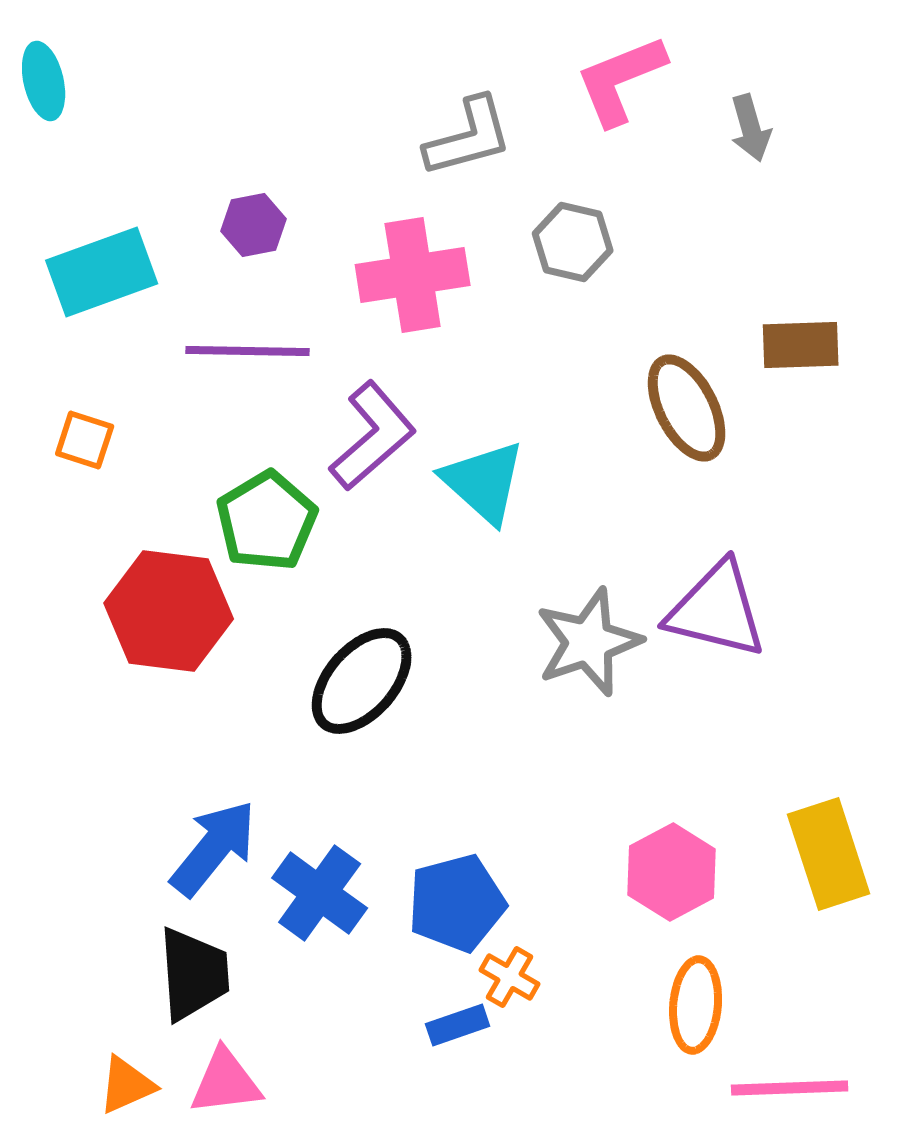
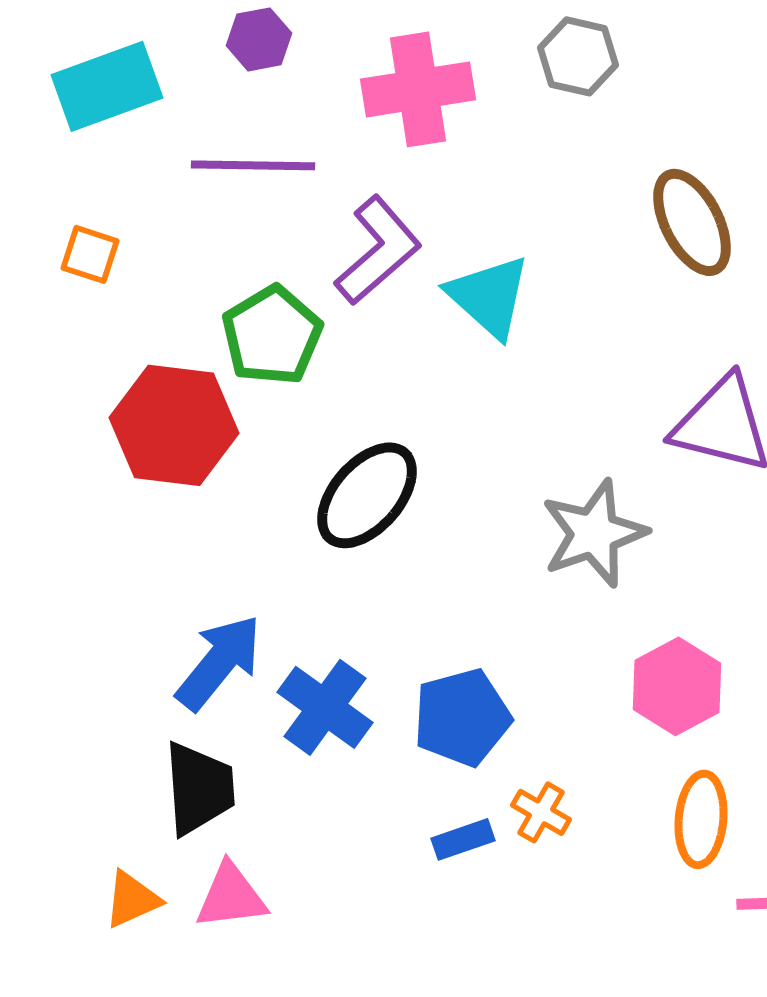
gray star: (589, 642) -> (594, 533), moved
orange cross: (510, 977) -> (541, 812), moved

